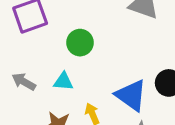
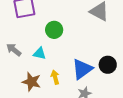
blue triangle: (131, 95) -> (82, 69), turned 40

